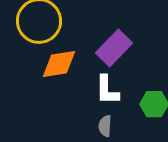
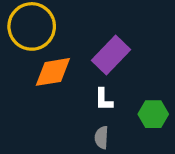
white L-shape: (107, 90) -> (104, 99), size x0.7

